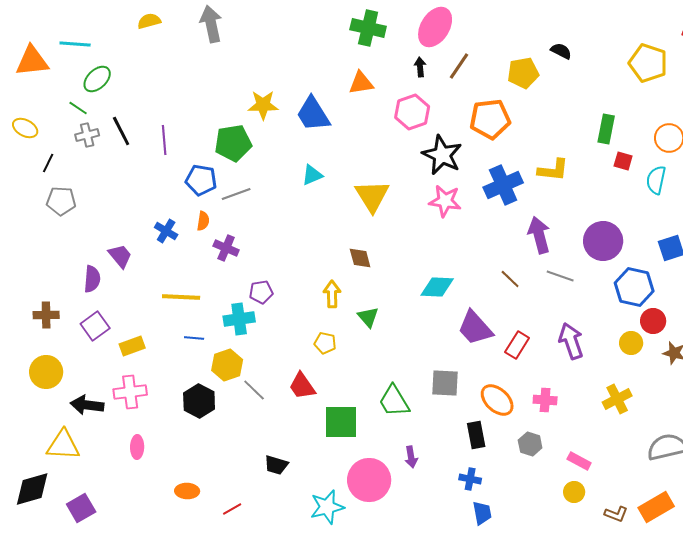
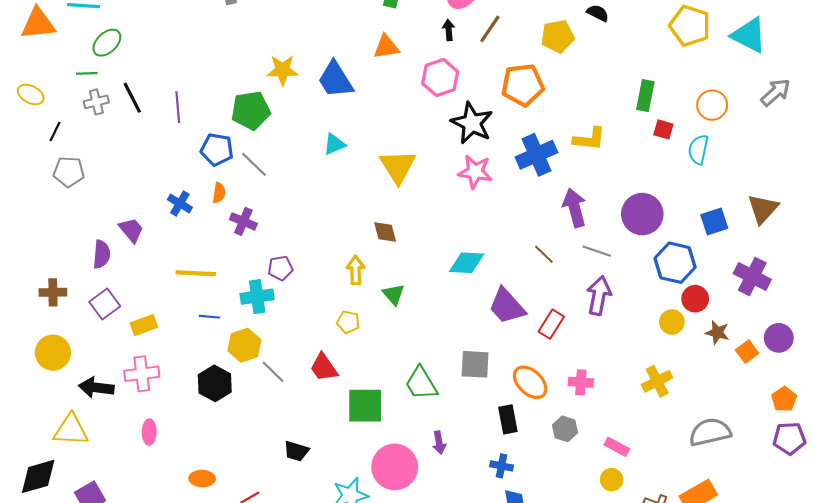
green line: (78, 108) -> (87, 73), turned -36
gray line: (236, 194) -> (254, 164), turned 64
purple arrow: (571, 341) -> (599, 296), moved, turned 30

